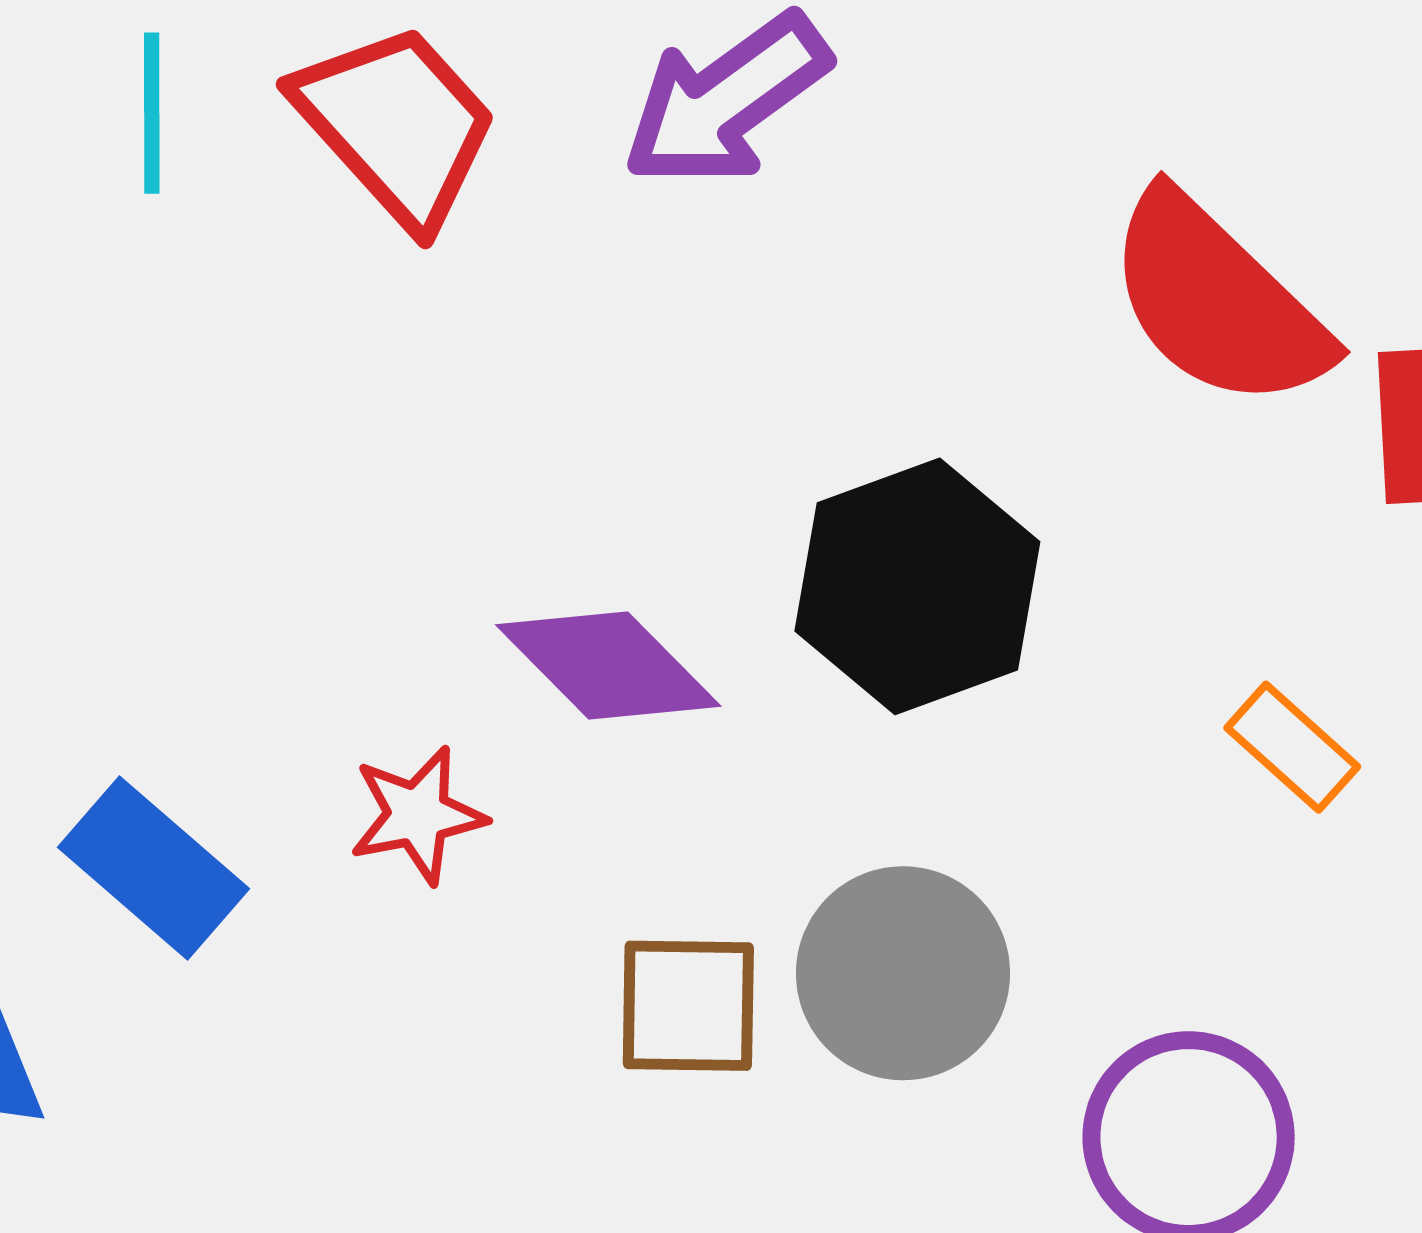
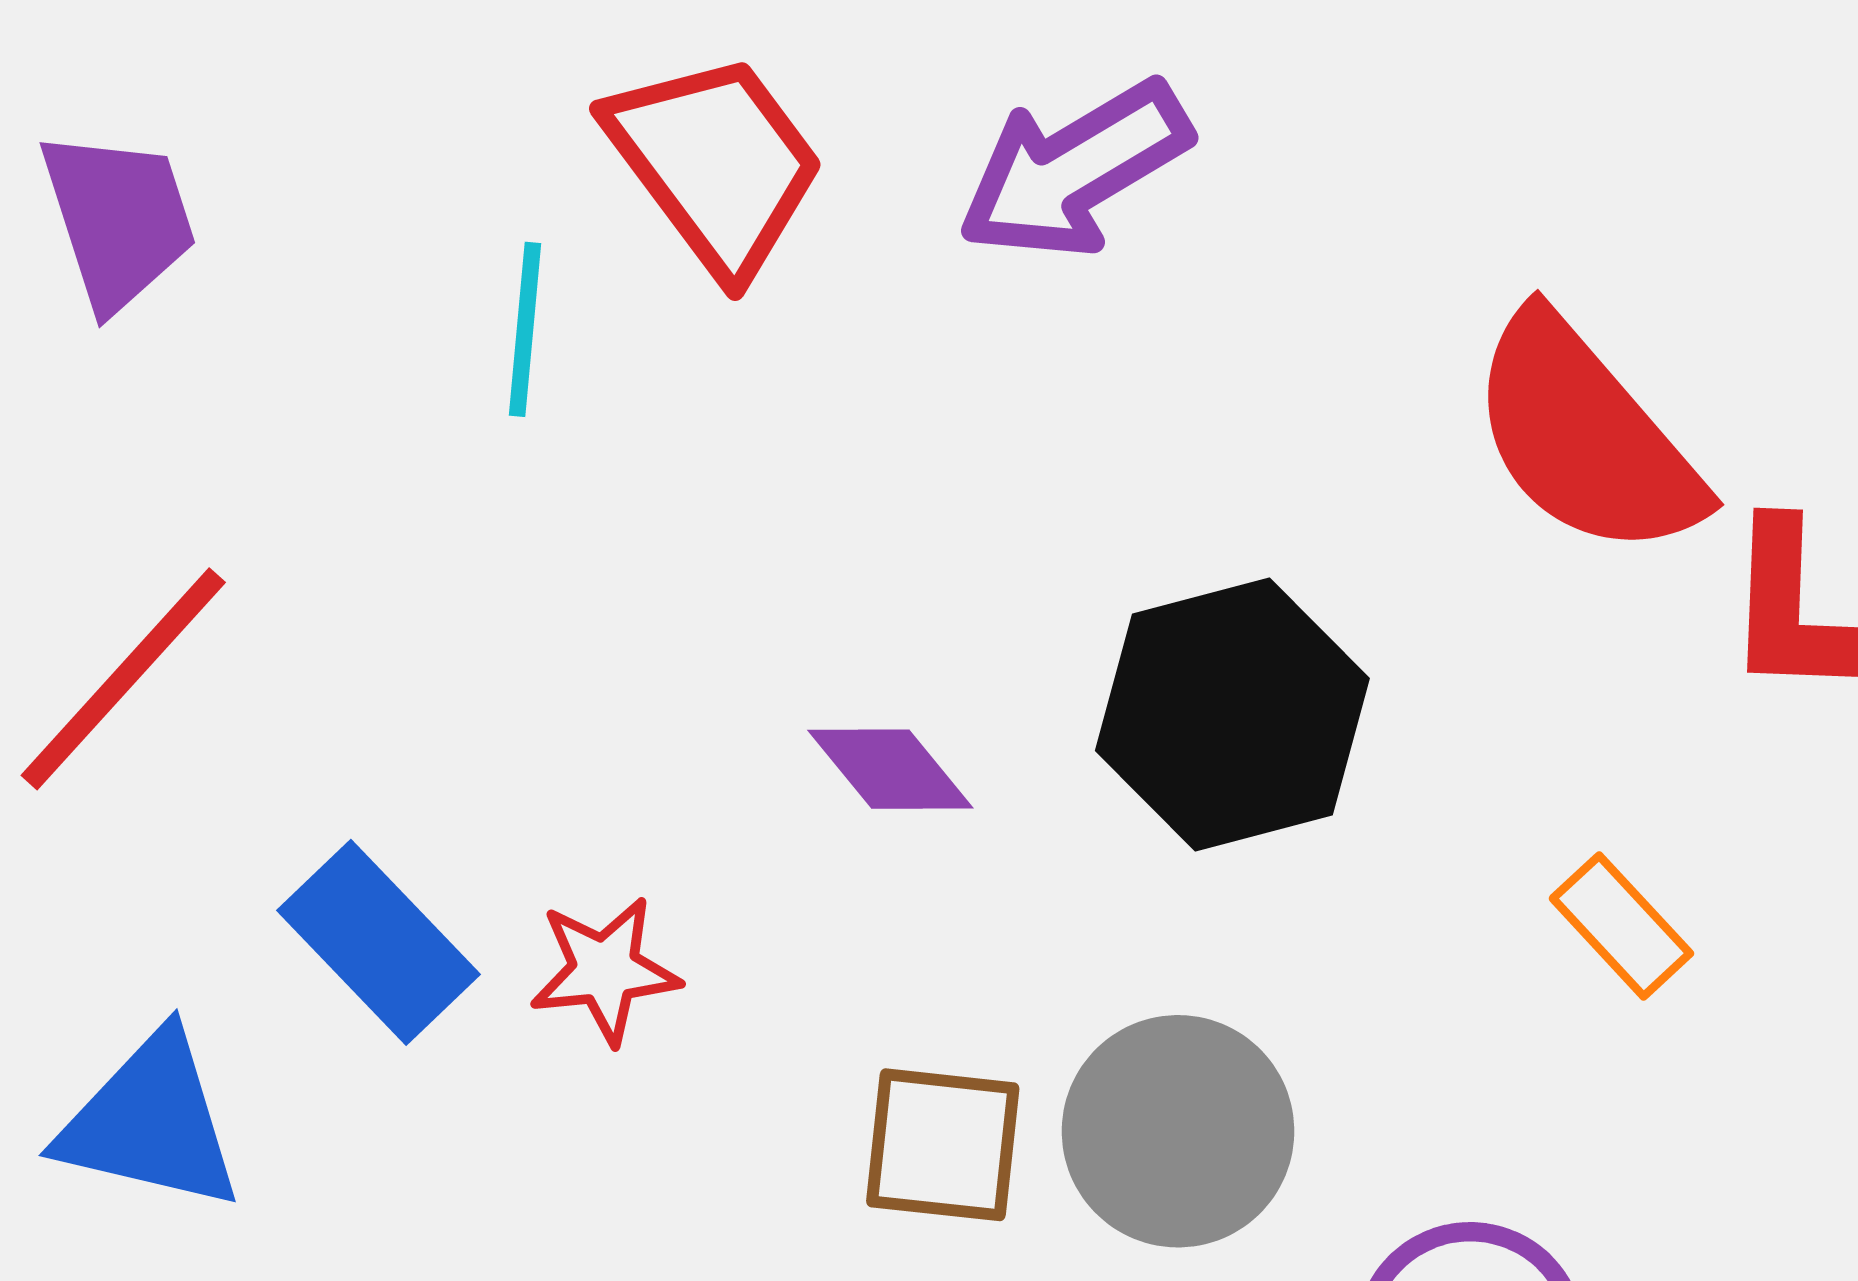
cyan line: (152, 113) -> (525, 329), moved
purple diamond: (608, 665) -> (890, 769), size x0.7
red star: (418, 815) -> (605, 970), moved

